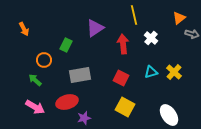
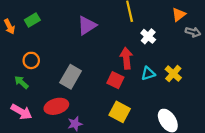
red arrow: (123, 44) -> (126, 58), moved
green rectangle: (66, 45) -> (32, 20), moved, turned 32
gray rectangle: (80, 75) -> (71, 77), turned -50

